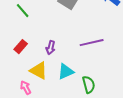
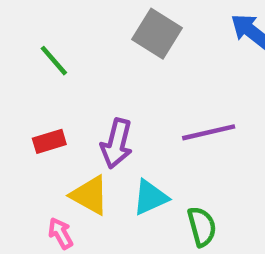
red rectangle: (21, 47) -> (49, 141), turned 32
purple arrow: (51, 48) -> (117, 144), size x1.5

